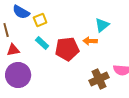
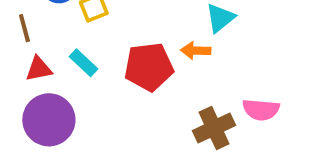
cyan rectangle: (42, 43) -> (84, 63), moved

